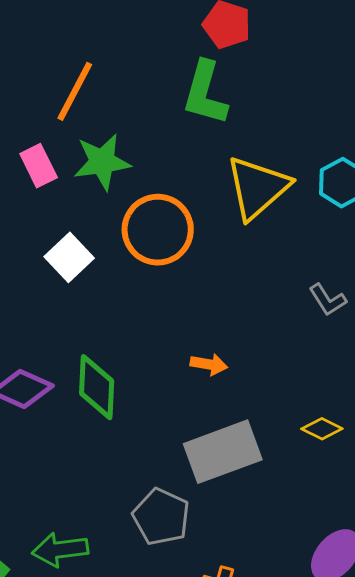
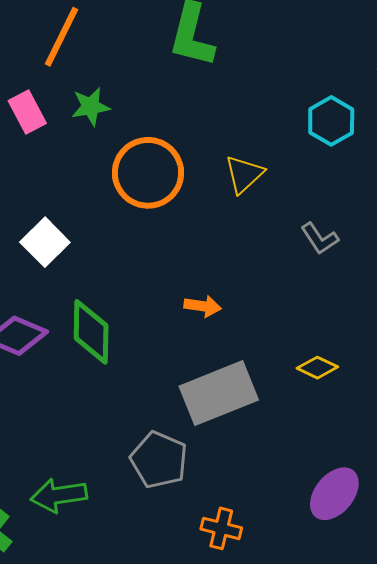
green star: (102, 162) -> (91, 107), size x0.7
yellow triangle: (257, 188) -> (244, 174), moved, size x0.6
white square: (69, 257) -> (45, 242), moved

